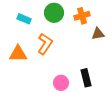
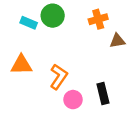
green circle: (54, 13) -> (53, 16), moved
orange L-shape: (45, 44) -> (59, 77), moved

